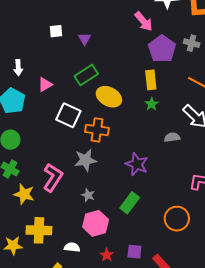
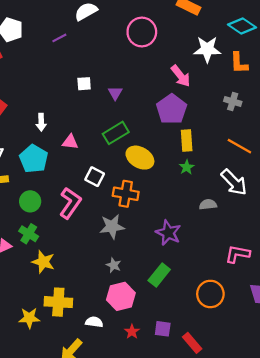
purple pentagon: (162, 49) -> (172, 109), moved
pink triangle: (45, 85) -> (70, 142), turned 35
white square: (68, 115) -> (95, 177), size x0.7
pink L-shape: (53, 177) -> (70, 203), moved

